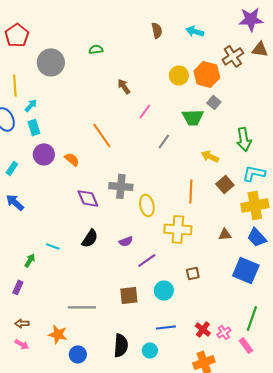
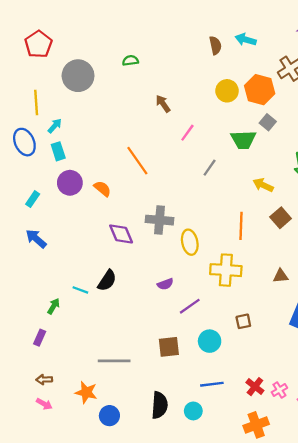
brown semicircle: (157, 30) -> (215, 45), moved
black semicircle: (90, 238) -> (107, 281), moved

